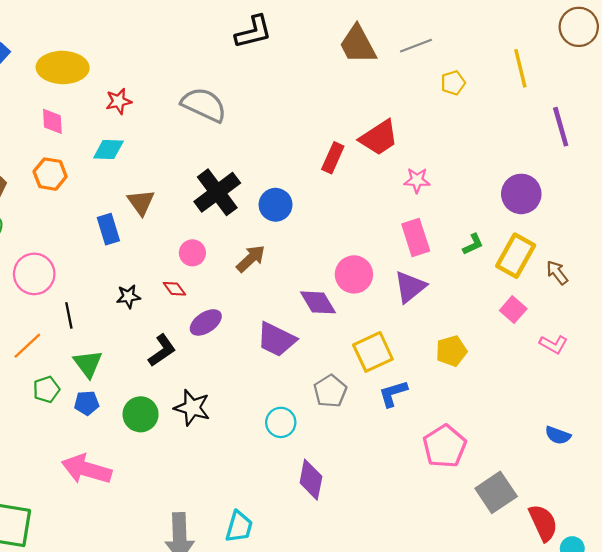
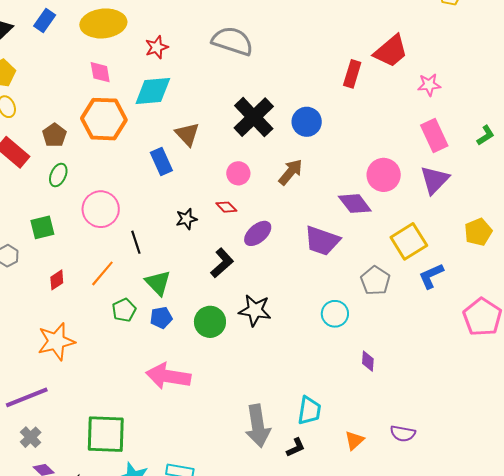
cyan diamond: (108, 149) -> (153, 91), size x1.4
orange hexagon: (50, 174) -> (104, 119), size x1.5
purple diamond: (311, 480) -> (368, 361), size x0.6

